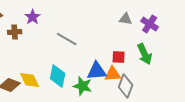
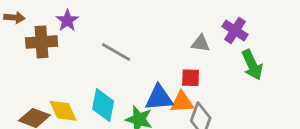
gray triangle: (126, 19) -> (201, 43), moved
brown cross: (15, 32) -> (42, 42), size x1.5
green arrow: (145, 54) -> (252, 65), moved

